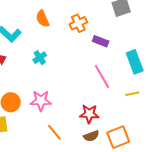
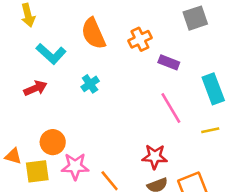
orange semicircle: (43, 19) -> (93, 33), size x1.4
pink star: (41, 101) -> (75, 166), moved

